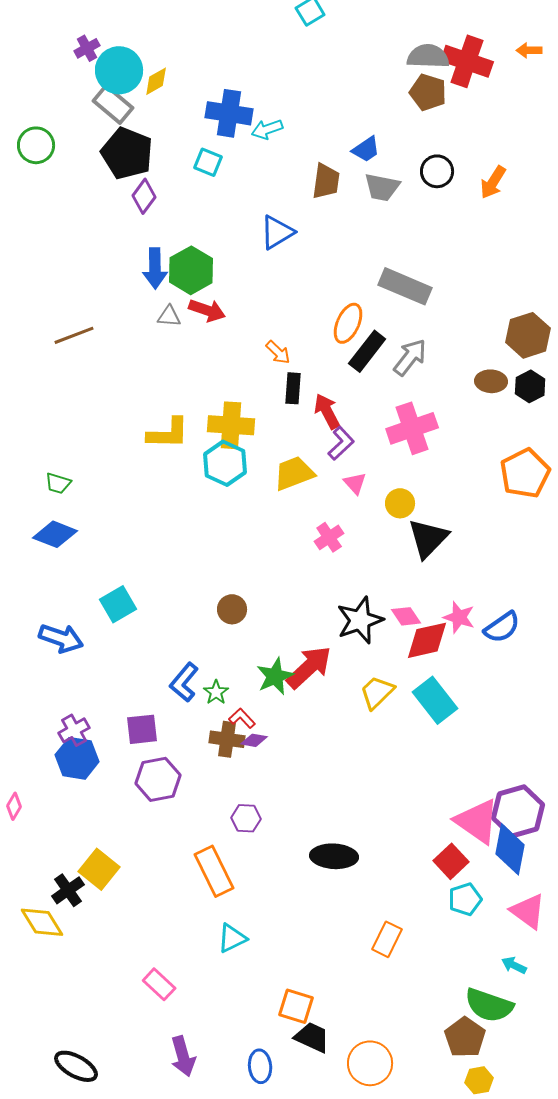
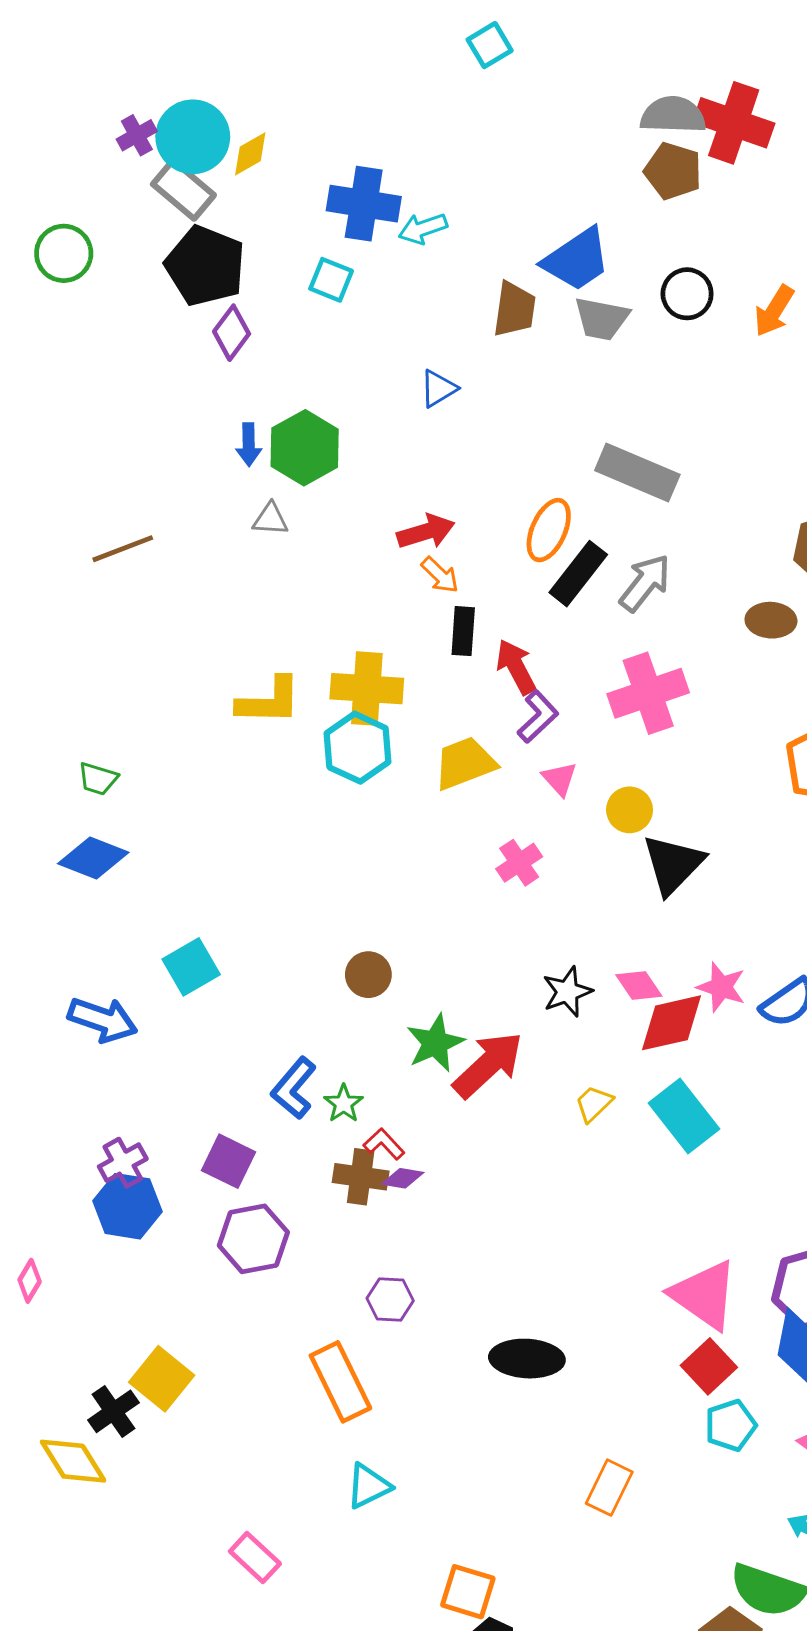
purple cross: (87, 48) -> (137, 135), moved
blue trapezoid: (366, 149) -> (577, 260), size x1.6
blue triangle: (277, 232) -> (438, 389), size x0.7
blue arrow: (155, 268) -> (249, 445), size x0.7
red arrow: (207, 310) -> (426, 532), moved, turned -36
black star: (360, 620) -> (567, 992), size x0.7
green star: (275, 676) -> (435, 1043), moved
yellow trapezoid: (377, 692) -> (594, 1104), size x0.7
purple square: (142, 729) -> (228, 1161), turned 32
pink triangle: (477, 821) -> (704, 1295), moved

